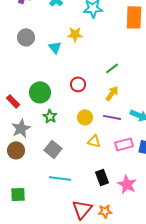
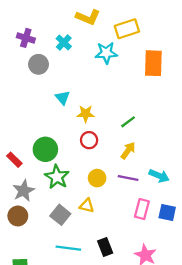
yellow star: (75, 34) -> (86, 114), moved
gray circle: (26, 37) -> (38, 64), moved
green star: (50, 116) -> (57, 177), size x1.5
yellow triangle: (94, 141) -> (87, 206), moved
pink rectangle: (124, 144) -> (142, 209), turned -60
black rectangle: (102, 177) -> (105, 247), moved

